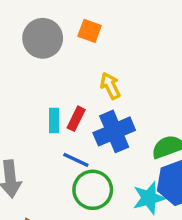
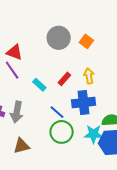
red rectangle: (76, 119) -> (64, 79), moved
cyan rectangle: (54, 121) -> (39, 85), moved, turned -64
cyan star: (149, 198) -> (94, 134), moved

